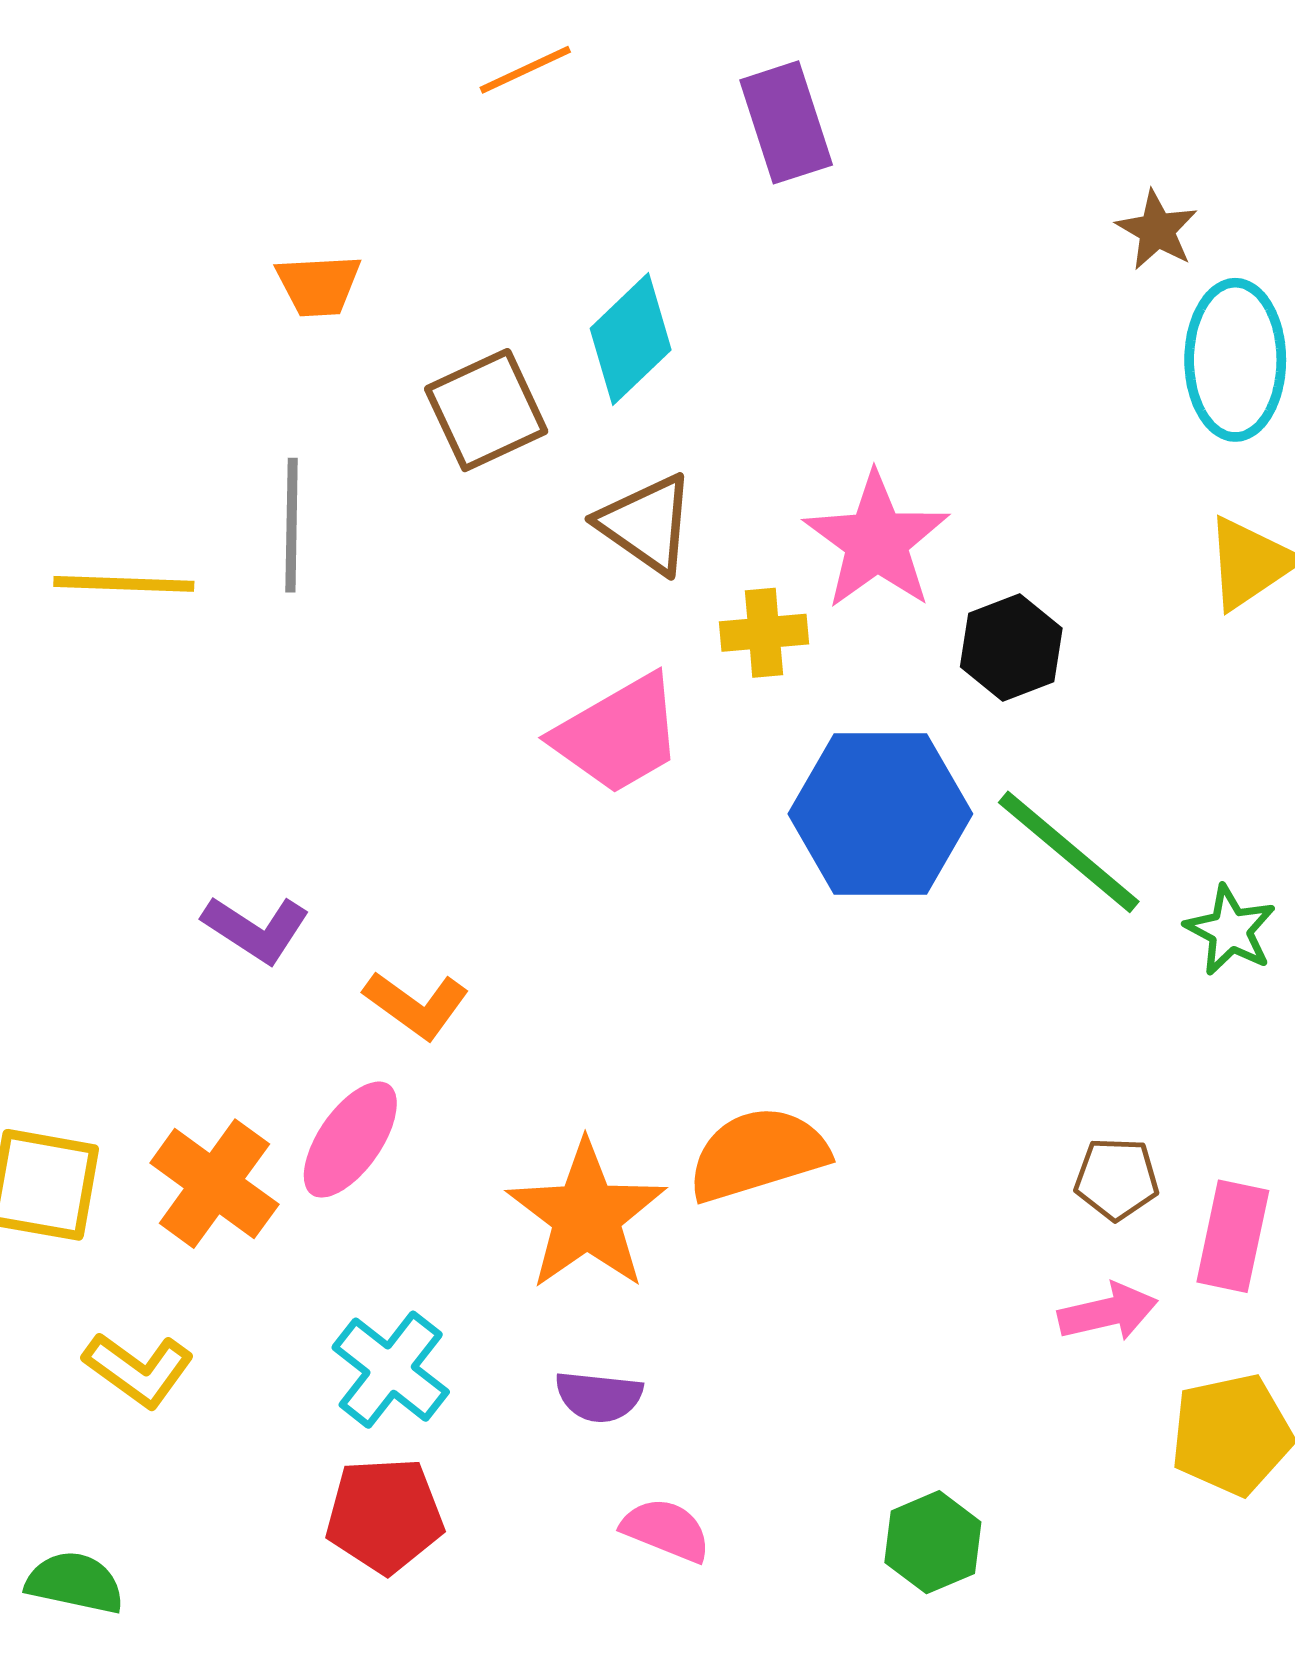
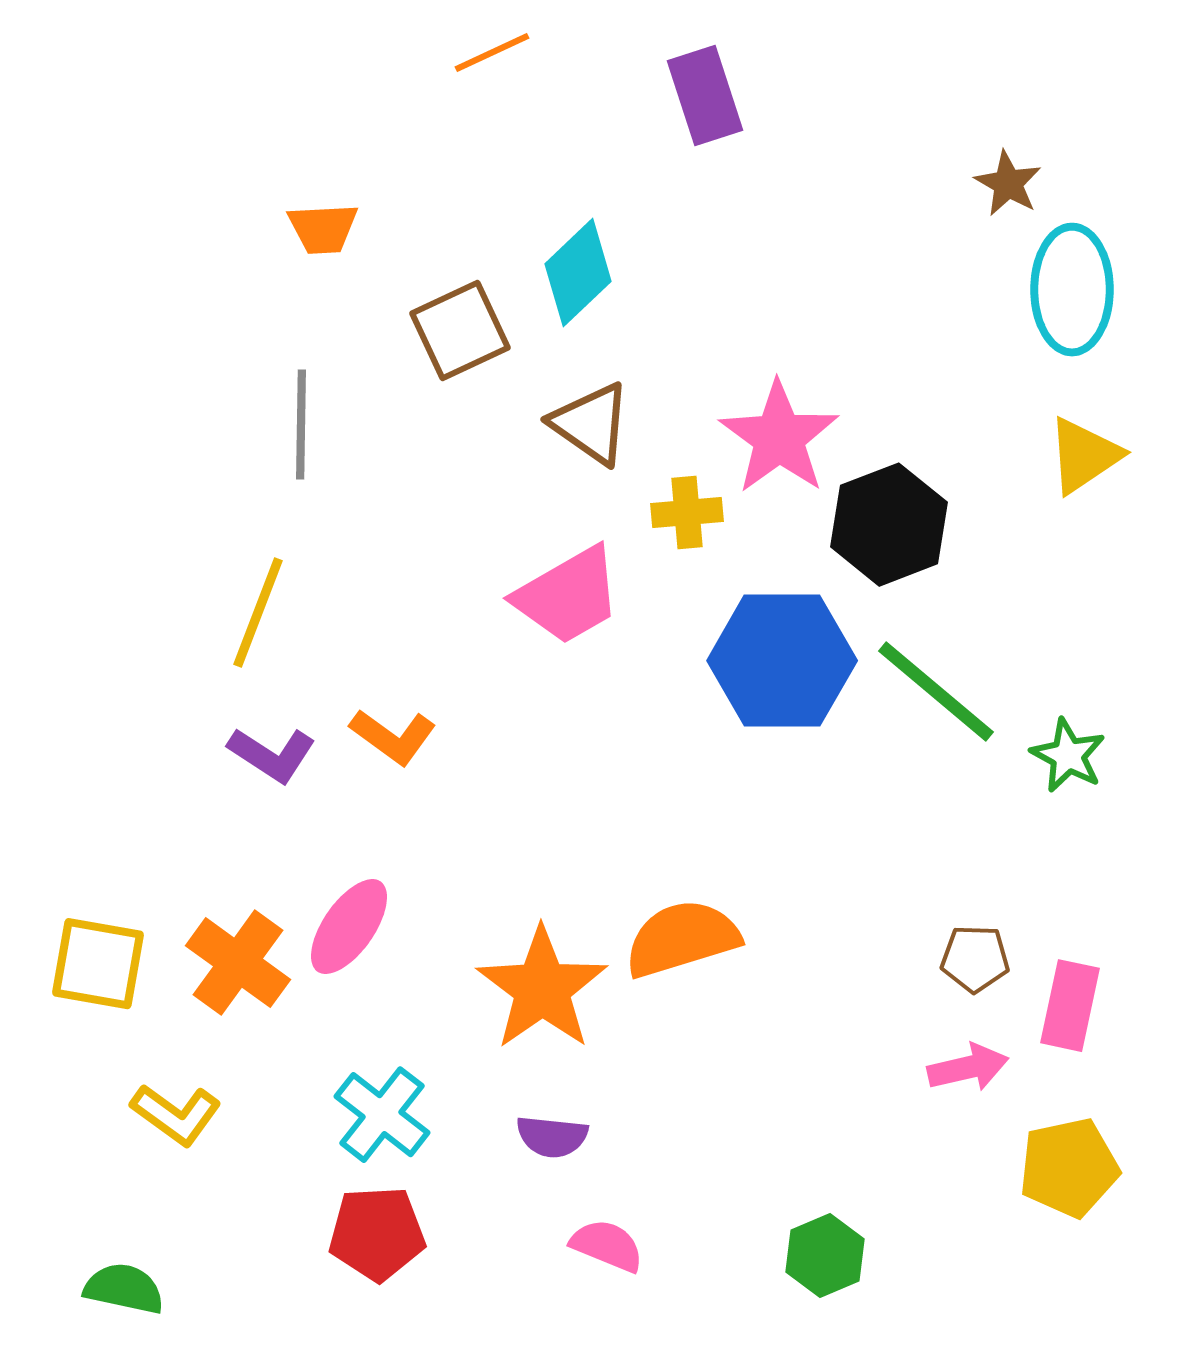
yellow line: (124, 584) -> (258, 613), moved, turned -71
black hexagon: (1011, 647) -> (889, 525), size x1.4
orange L-shape: (416, 1005) -> (393, 737), moved

